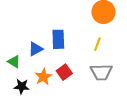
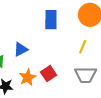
blue rectangle: (58, 39) -> (51, 20), moved

